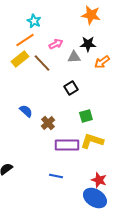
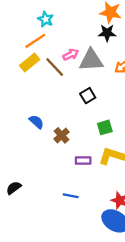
pink arrow: (56, 44) -> (71, 55), moved
black star: (88, 44) -> (107, 33), moved
gray triangle: (74, 57) -> (91, 60), size x1.6
purple rectangle: (67, 145) -> (83, 161), size x0.6

